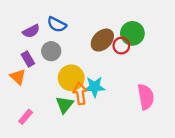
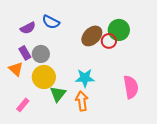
gray circle: (51, 51) -> (41, 54), moved
yellow circle: (71, 78) -> (44, 77), moved
orange arrow: (80, 93) -> (82, 101), moved

